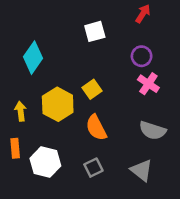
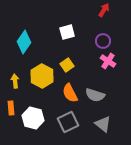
white square: (95, 31) -> (67, 32), moved
gray semicircle: (153, 130) -> (95, 95), moved
gray square: (93, 168) -> (68, 122), size x1.5

